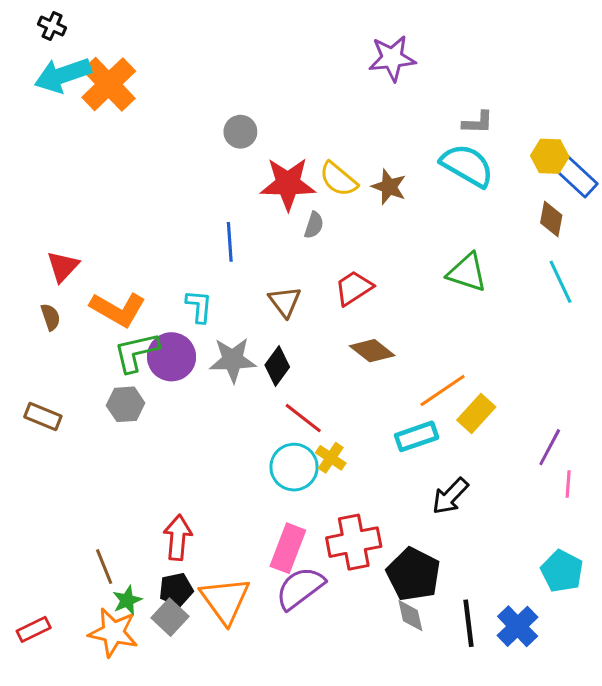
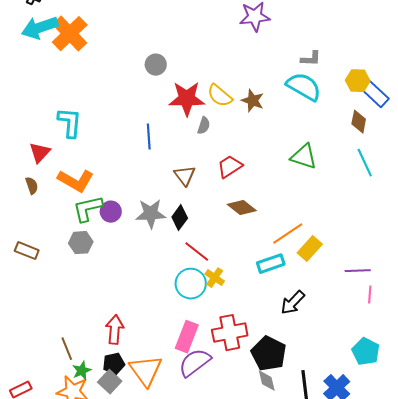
cyan L-shape: (199, 306) -> (70, 123), moved, size x1.4
purple circle: (171, 357) -> (111, 212), size x0.7
purple line: (550, 447) -> (358, 271), turned 60

